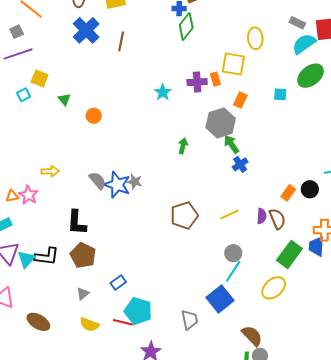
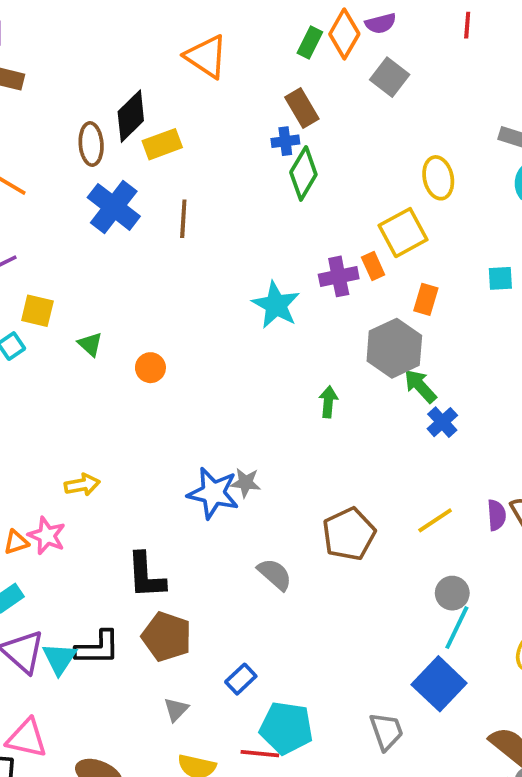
yellow square: (233, 64) -> (403, 233), turned -30
cyan star: (163, 92) -> (276, 305), size x1.4
gray semicircle: (97, 181) -> (275, 574), moved

